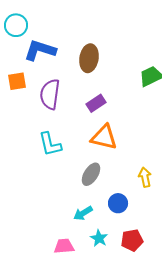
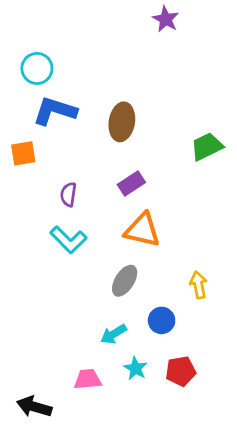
cyan circle: (16, 25) -> (37, 68), moved
purple semicircle: (50, 94) -> (68, 194), moved, size x0.6
cyan L-shape: (50, 144) -> (68, 240), turned -32

